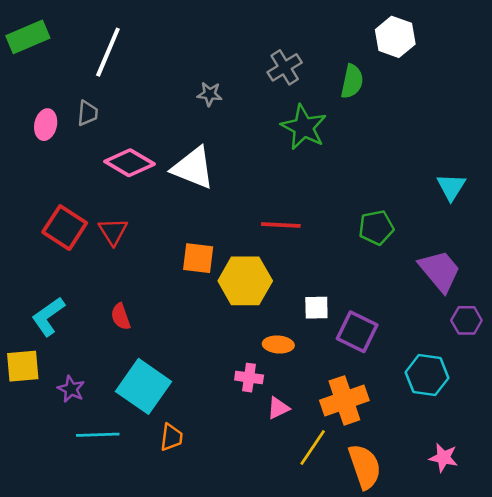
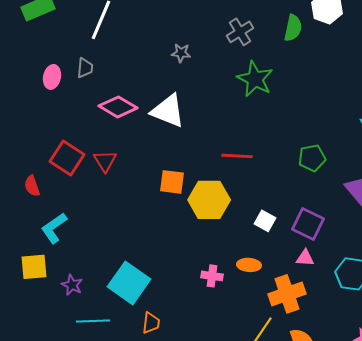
green semicircle: (352, 81) -> (293, 28), moved
white square: (316, 308) -> (265, 221), turned 30
red semicircle: (121, 317) -> (32, 186), moved
purple square: (357, 332) -> (308, 224), moved
orange ellipse: (278, 345) -> (249, 265), moved
pink triangle: (278, 408) -> (305, 258), moved, turned 30

